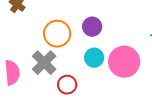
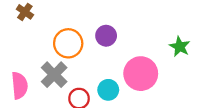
cyan circle: (94, 58) -> (108, 90), moved

